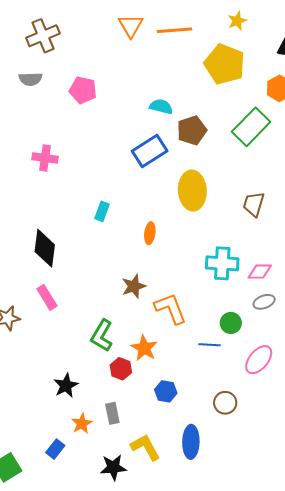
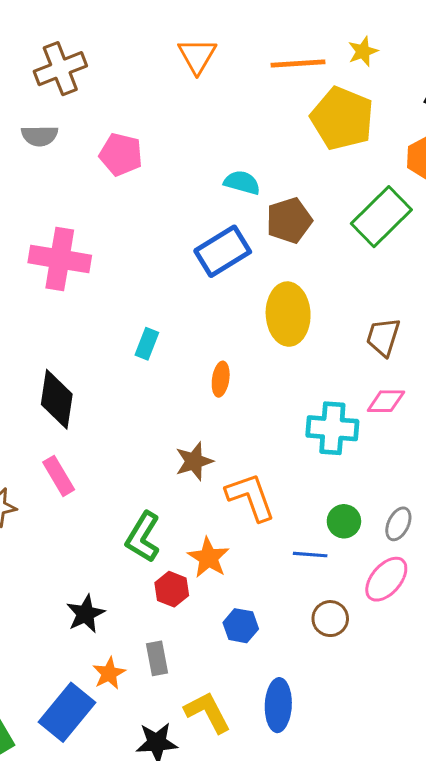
orange line: (175, 30) -> (298, 64), moved
pink cross: (45, 158) -> (60, 259), size x1.5
pink diamond: (260, 272) -> (386, 401), moved
gray ellipse: (264, 302) -> (398, 524), moved, turned -45
brown circle: (225, 403) -> (330, 619), moved
blue rectangle: (55, 449) -> (67, 712), size x1.8

